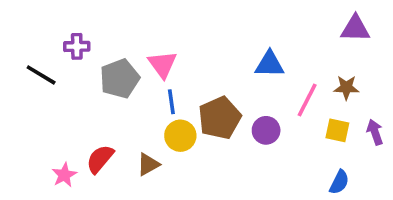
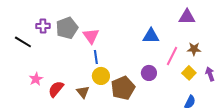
purple triangle: (355, 29) -> (187, 17), moved
gray pentagon: (120, 79) -> (67, 28), moved
brown pentagon: (220, 118) -> (123, 88), moved
yellow square: (337, 130) -> (189, 73), turned 32
brown triangle: (148, 164) -> (83, 92), turned -40
pink star: (64, 175) -> (36, 79), moved

